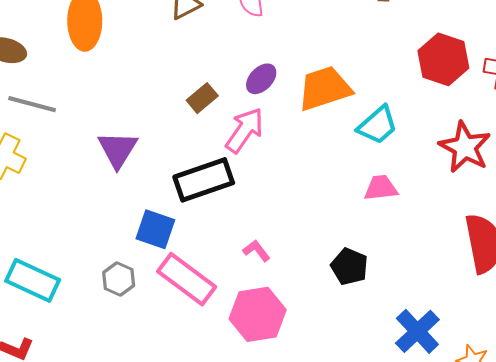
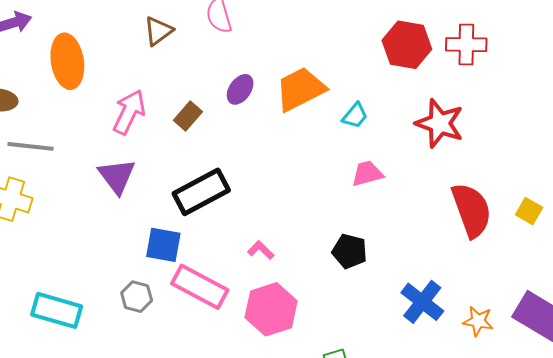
cyan trapezoid: (378, 125) -> (355, 116), size x0.7
pink arrow: (245, 130) -> (129, 112), moved

